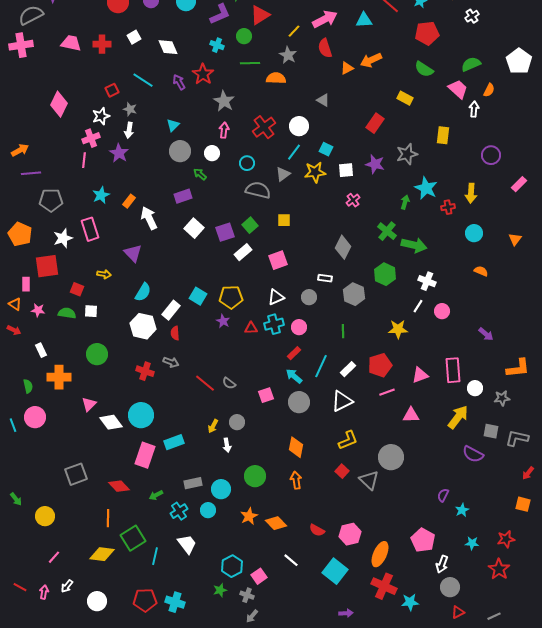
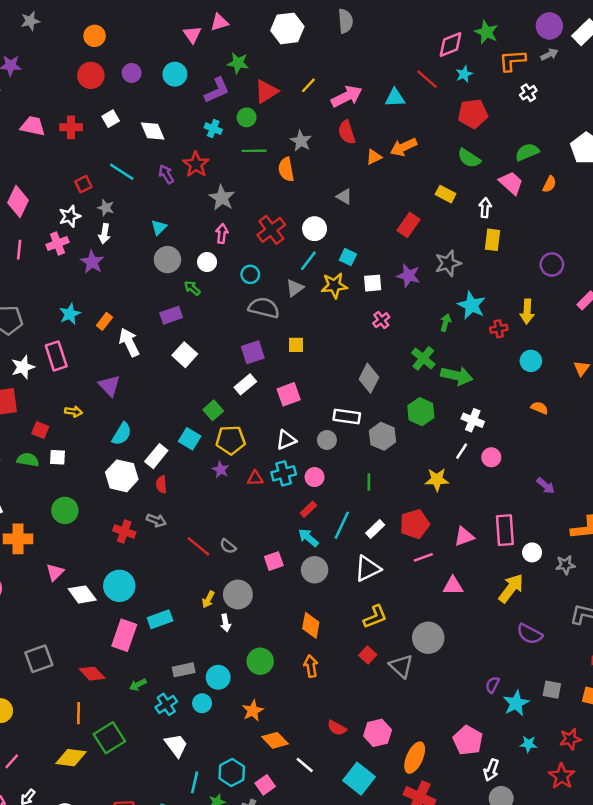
yellow line: (294, 31) -> (308, 85), moved
orange semicircle: (276, 78) -> (286, 169), turned -102
white arrow: (474, 109) -> (485, 208), moved
pink line: (84, 160) -> (19, 250), moved
green square: (250, 225) -> (213, 410), moved
purple square: (225, 232) -> (253, 352), moved
white rectangle: (325, 278) -> (347, 417), size x1.5
gray circle: (237, 422) -> (238, 594), size x1.5
gray square: (491, 431) -> (552, 690), moved
cyan star: (462, 510) -> (516, 703), size x1.5
orange diamond: (276, 523) -> (275, 740), moved
cyan line: (155, 556) -> (195, 782), moved

